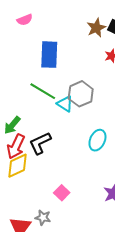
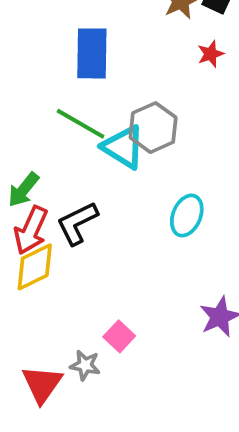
cyan triangle: (65, 104) -> (123, 147), size x1.4
pink square: (62, 193) -> (119, 336), moved

